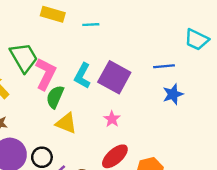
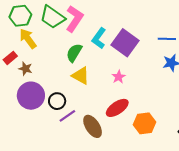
green trapezoid: (24, 57) -> (52, 17), turned 148
pink L-shape: (46, 74) -> (74, 19), moved

